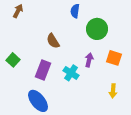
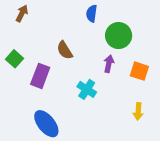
green square: (13, 60) -> (14, 59), moved
purple arrow: (89, 60) -> (109, 64), moved
purple rectangle: (43, 70) -> (40, 76), moved

